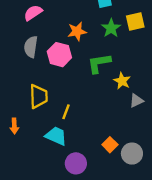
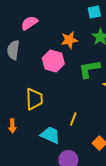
gray semicircle: (31, 47) -> (13, 50), moved
yellow line: (66, 112) -> (73, 119), moved

